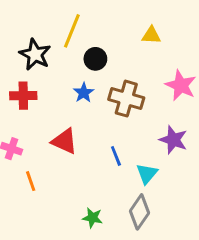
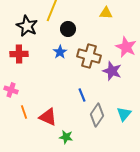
purple star: (173, 140) -> (112, 71), moved
red triangle: (64, 141) -> (48, 117), moved
cyan triangle: (147, 174) -> (124, 114), moved
gray diamond: (140, 212) -> (97, 115), moved

